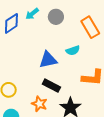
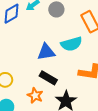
cyan semicircle: (73, 50) -> (71, 44), size x1.5

